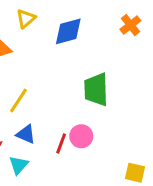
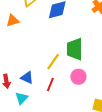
yellow line: (18, 100) -> (53, 62), moved
pink circle: (81, 136) -> (78, 77), moved

